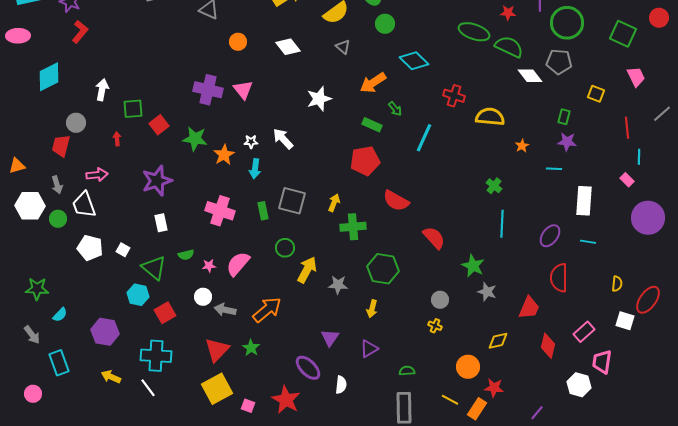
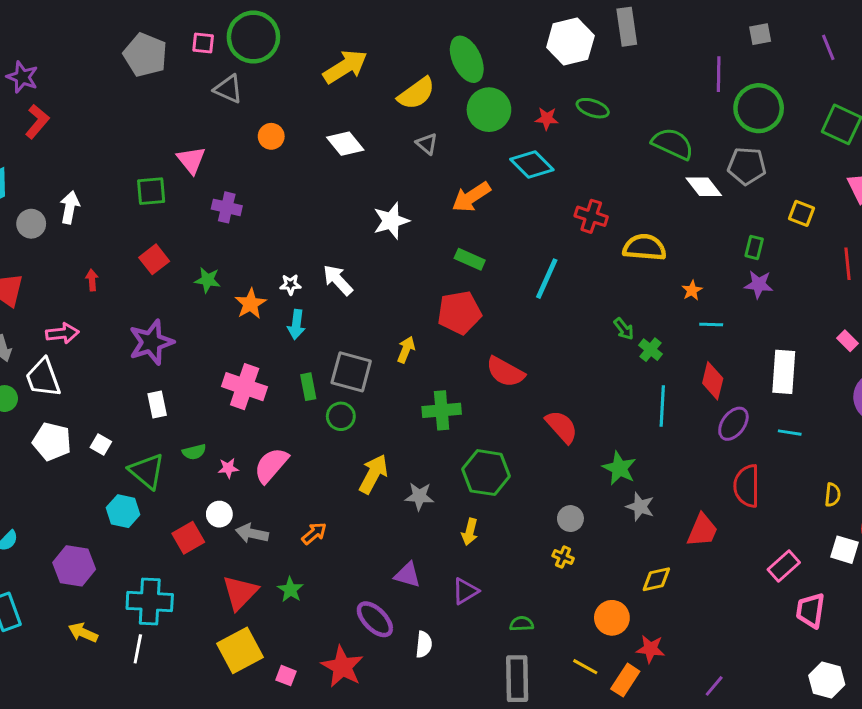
red star: (508, 13) -> (547, 119), moved
green circle: (385, 24) -> (489, 110), size x1.5
green ellipse: (474, 32) -> (593, 108), moved, size x0.7
purple cross: (208, 90) -> (227, 207), size x0.7
pink triangle: (243, 90) -> (191, 160), moved
green square: (133, 109) -> (151, 191), moved
green arrow: (395, 109) -> (624, 329), moved
gray circle: (76, 123) -> (31, 224), moved
green star: (195, 139) -> (207, 280), size x0.7
cyan line: (554, 169) -> (711, 324), moved
yellow arrow: (334, 203) -> (406, 350), moved
green circle: (285, 248) -> (341, 416), moved
orange arrow: (267, 310) -> (314, 533), size x0.6
red square: (165, 313) -> (188, 538), moved
purple triangle: (330, 338) -> (407, 575), turned -48
red diamond: (548, 346) -> (713, 381), moved
white hexagon: (579, 385) -> (827, 680), moved
white line: (148, 388) -> (138, 649), turned 48

